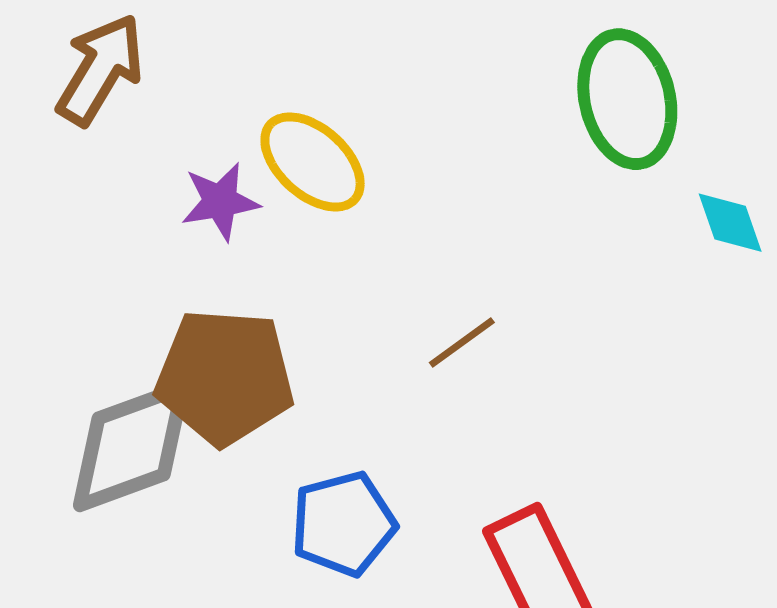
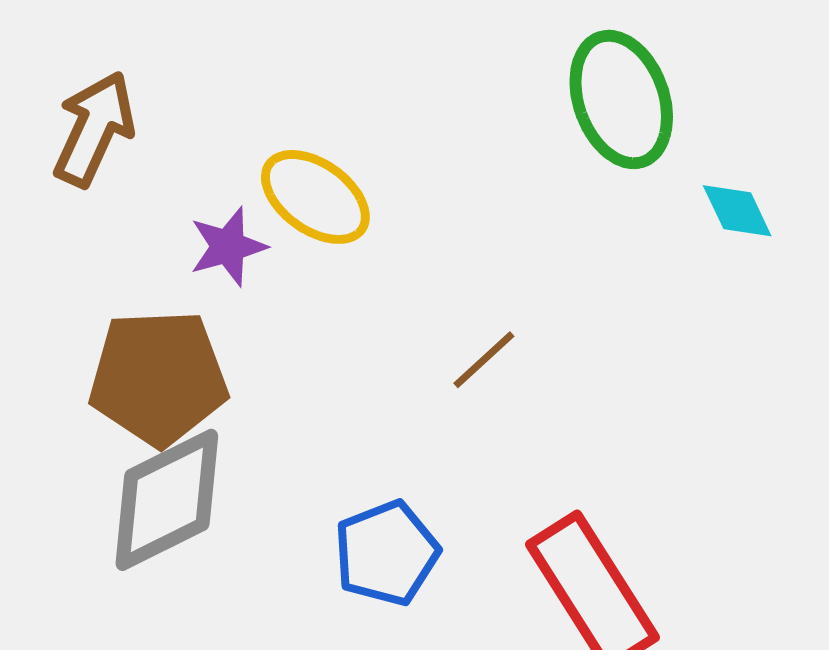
brown pentagon: (225, 377) -> (158, 378), moved

